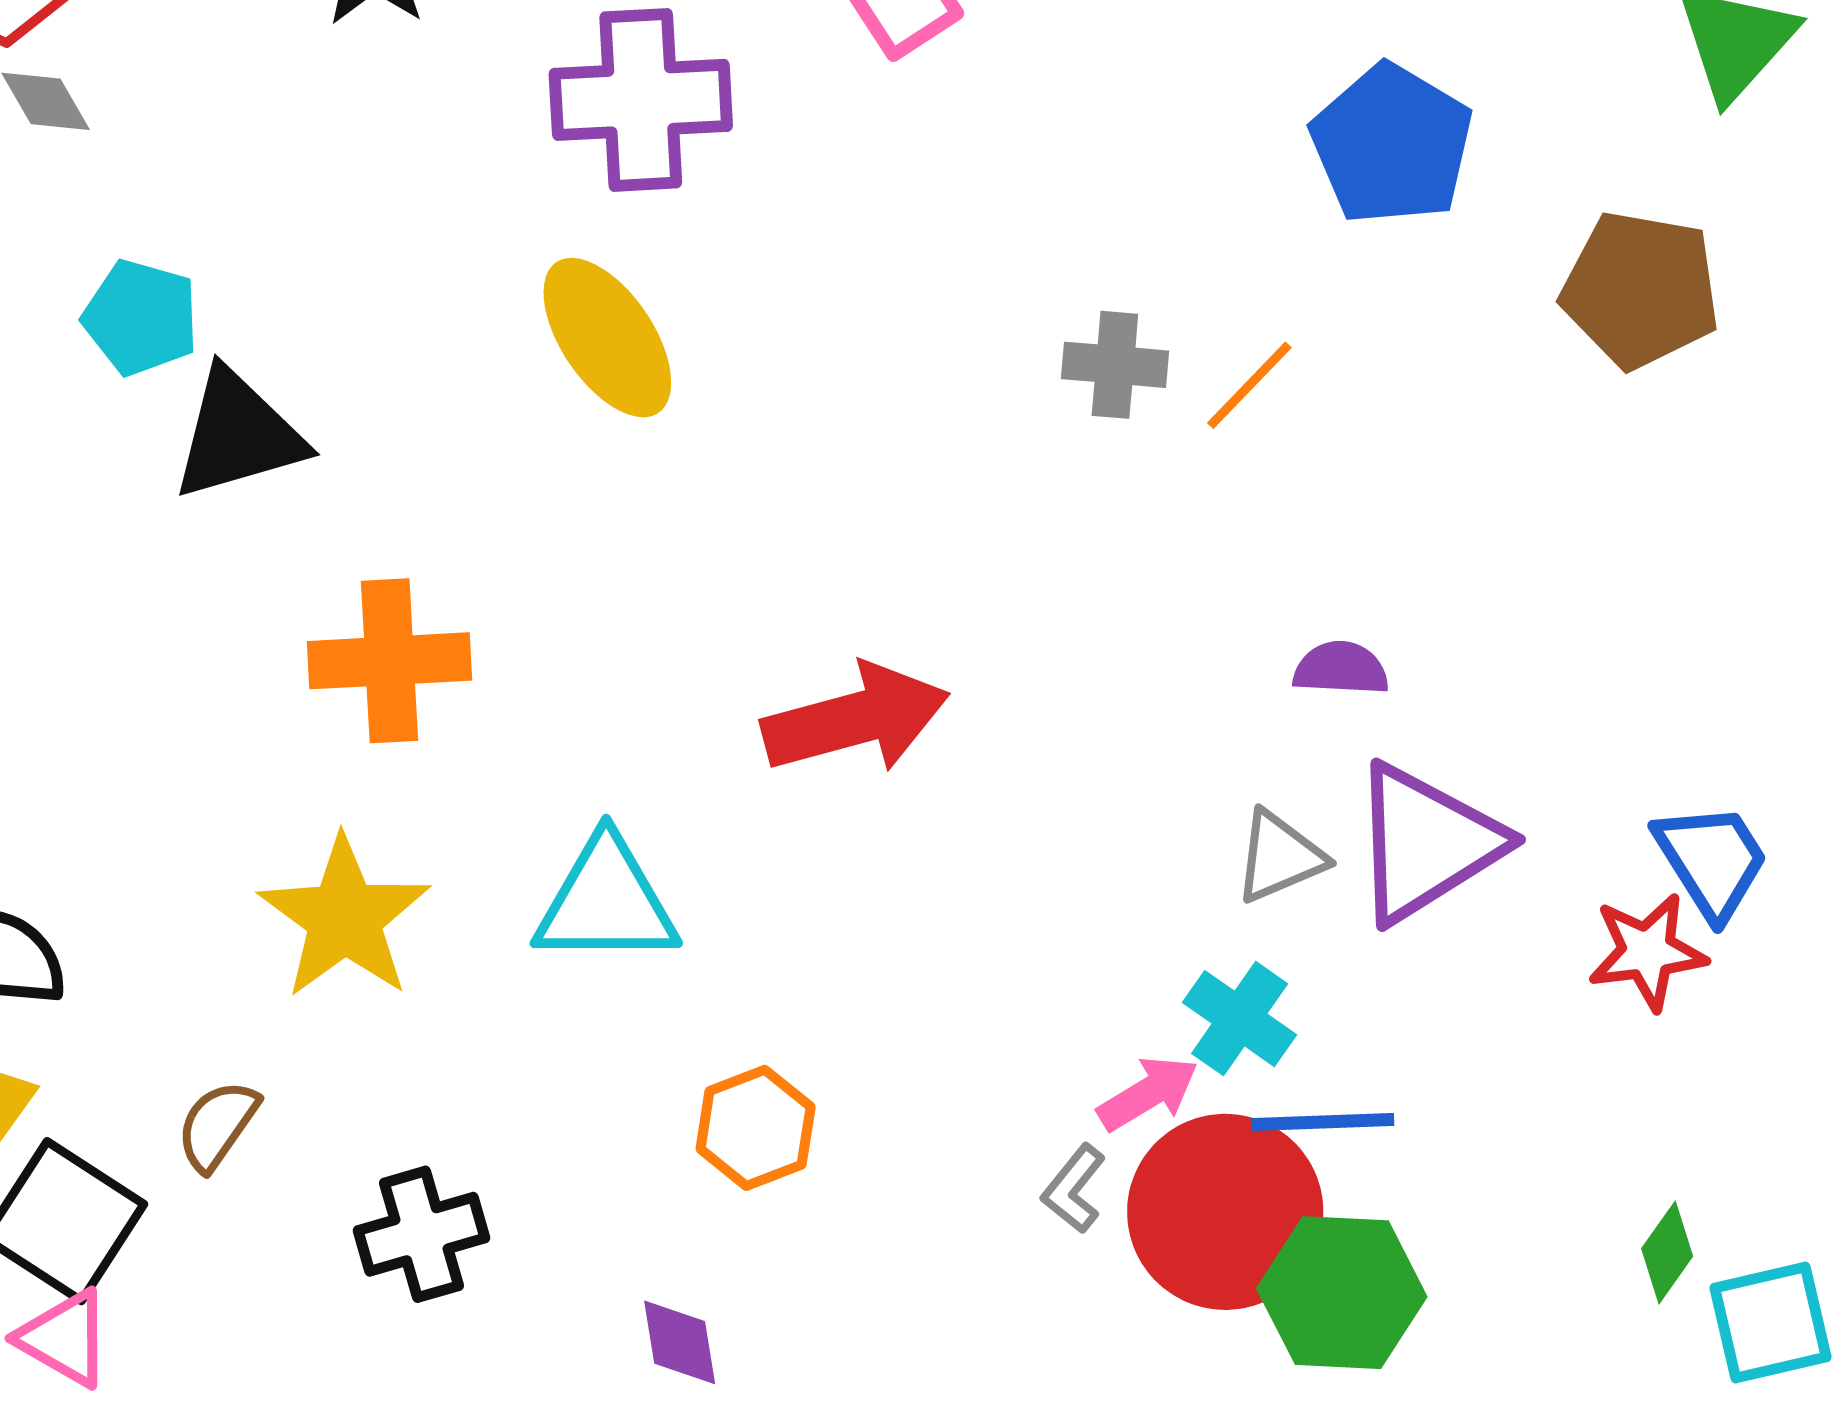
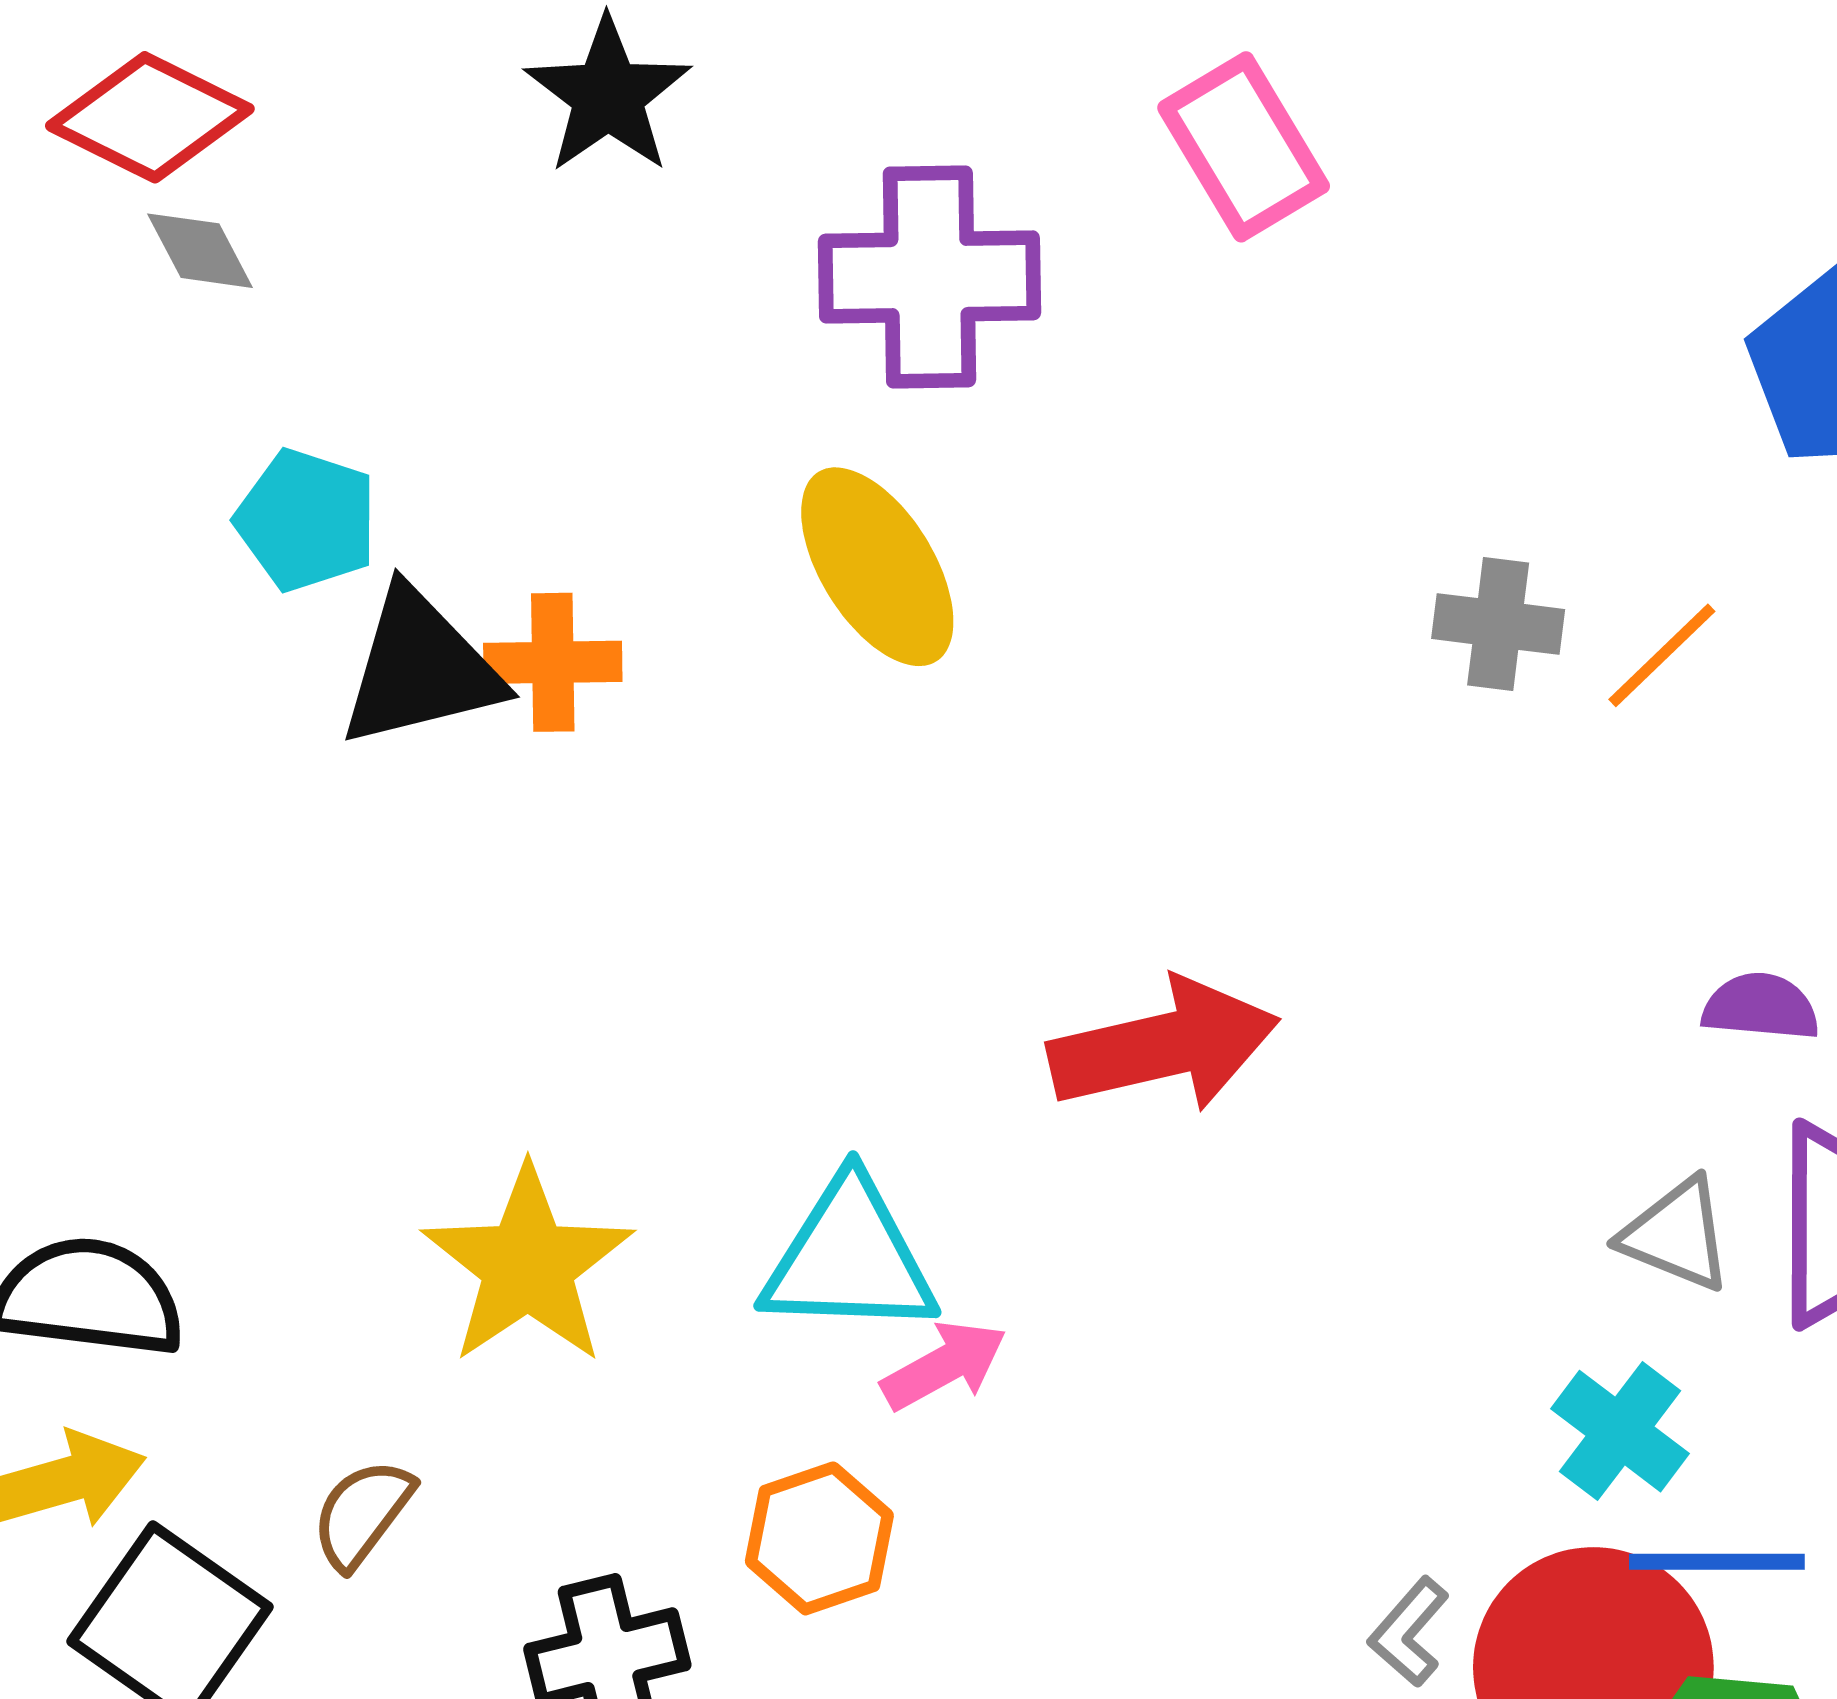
orange cross: (390, 661) -> (553, 662), moved, size x0.7
gray triangle: (1279, 857) -> (1677, 1235), turned 43
pink arrow: (1148, 1093) -> (944, 1365), moved
orange hexagon: (756, 1128) -> (819, 1538), moved

